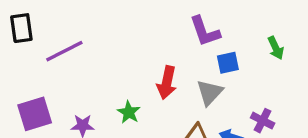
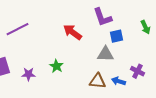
red arrow: (167, 83) -> (72, 32), moved, turned 114
gray triangle: (210, 92) -> (105, 54), turned 48

